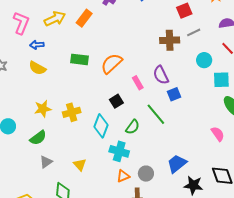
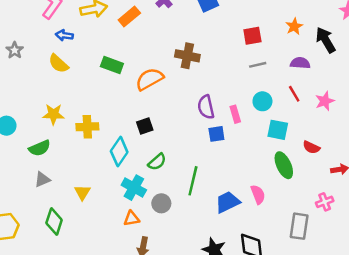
brown cross: (170, 40) -> (187, 56), moved
pink rectangle: (138, 83) -> (235, 114), moved
green line: (156, 114) -> (193, 181), moved, turned 40
blue trapezoid: (177, 164) -> (227, 202), moved
gray circle: (146, 174) -> (161, 203), moved

